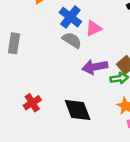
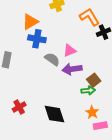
blue cross: (70, 17) -> (37, 39), moved, turned -30
purple arrow: (95, 67) -> (72, 69), moved

